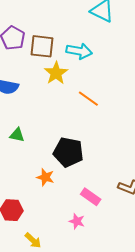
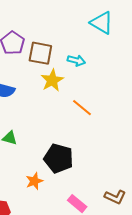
cyan arrow: (79, 51) -> (76, 61), size x0.7
orange star: (45, 177) -> (34, 181), turned 30

